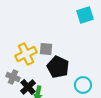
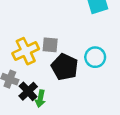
cyan circle: (83, 85) -> (95, 57), moved

